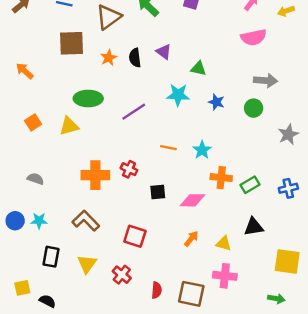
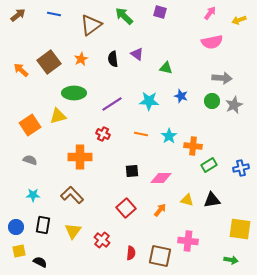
brown square: (71, 43) -> (49, 62), moved, turned -35
orange star: (109, 58) -> (81, 59), moved
cyan star: (178, 95) -> (149, 101), moved
orange square: (33, 122) -> (30, 125), moved, size x1.5
gray star: (288, 134) -> (234, 105), moved
red cross: (129, 169) -> (103, 134), moved
orange cross: (221, 178) -> (193, 146), moved
blue circle: (15, 221) -> (16, 227), moved
red square: (135, 236) -> (126, 208), moved, turned 30
yellow triangle: (224, 243) -> (187, 200), moved

